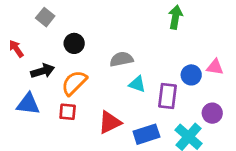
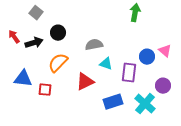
pink triangle: (215, 67) -> (165, 51), turned 32
black arrow: (43, 71) -> (34, 43), moved
red square: (68, 112) -> (45, 90), moved
red triangle: (110, 122) -> (85, 82), moved

